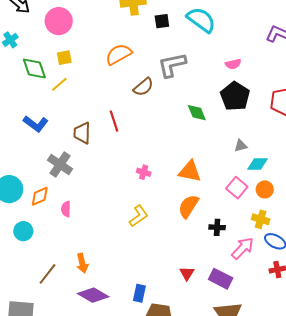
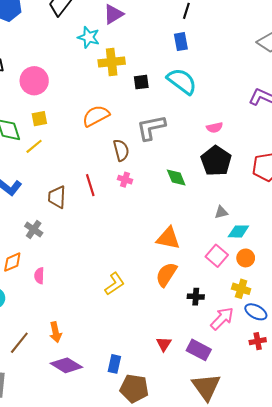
brown semicircle: (143, 87) -> (121, 150), turned -65
gray cross: (60, 164) -> (34, 229), size x0.7
pink cross: (144, 172) -> (125, 180), moved

